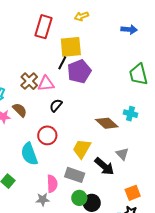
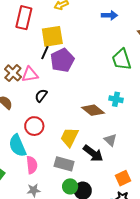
pink semicircle: (52, 184) -> (32, 165), moved

